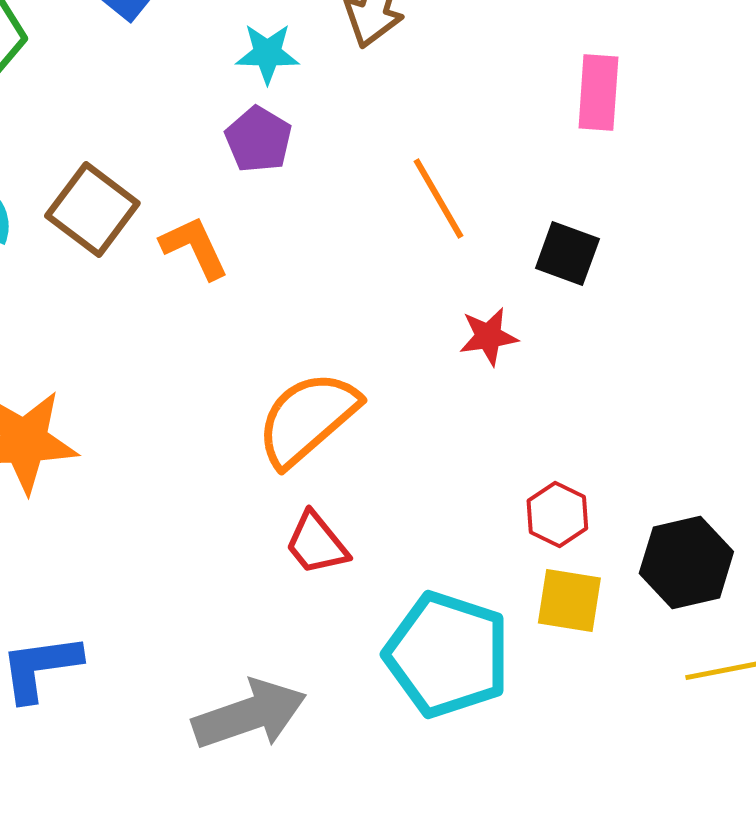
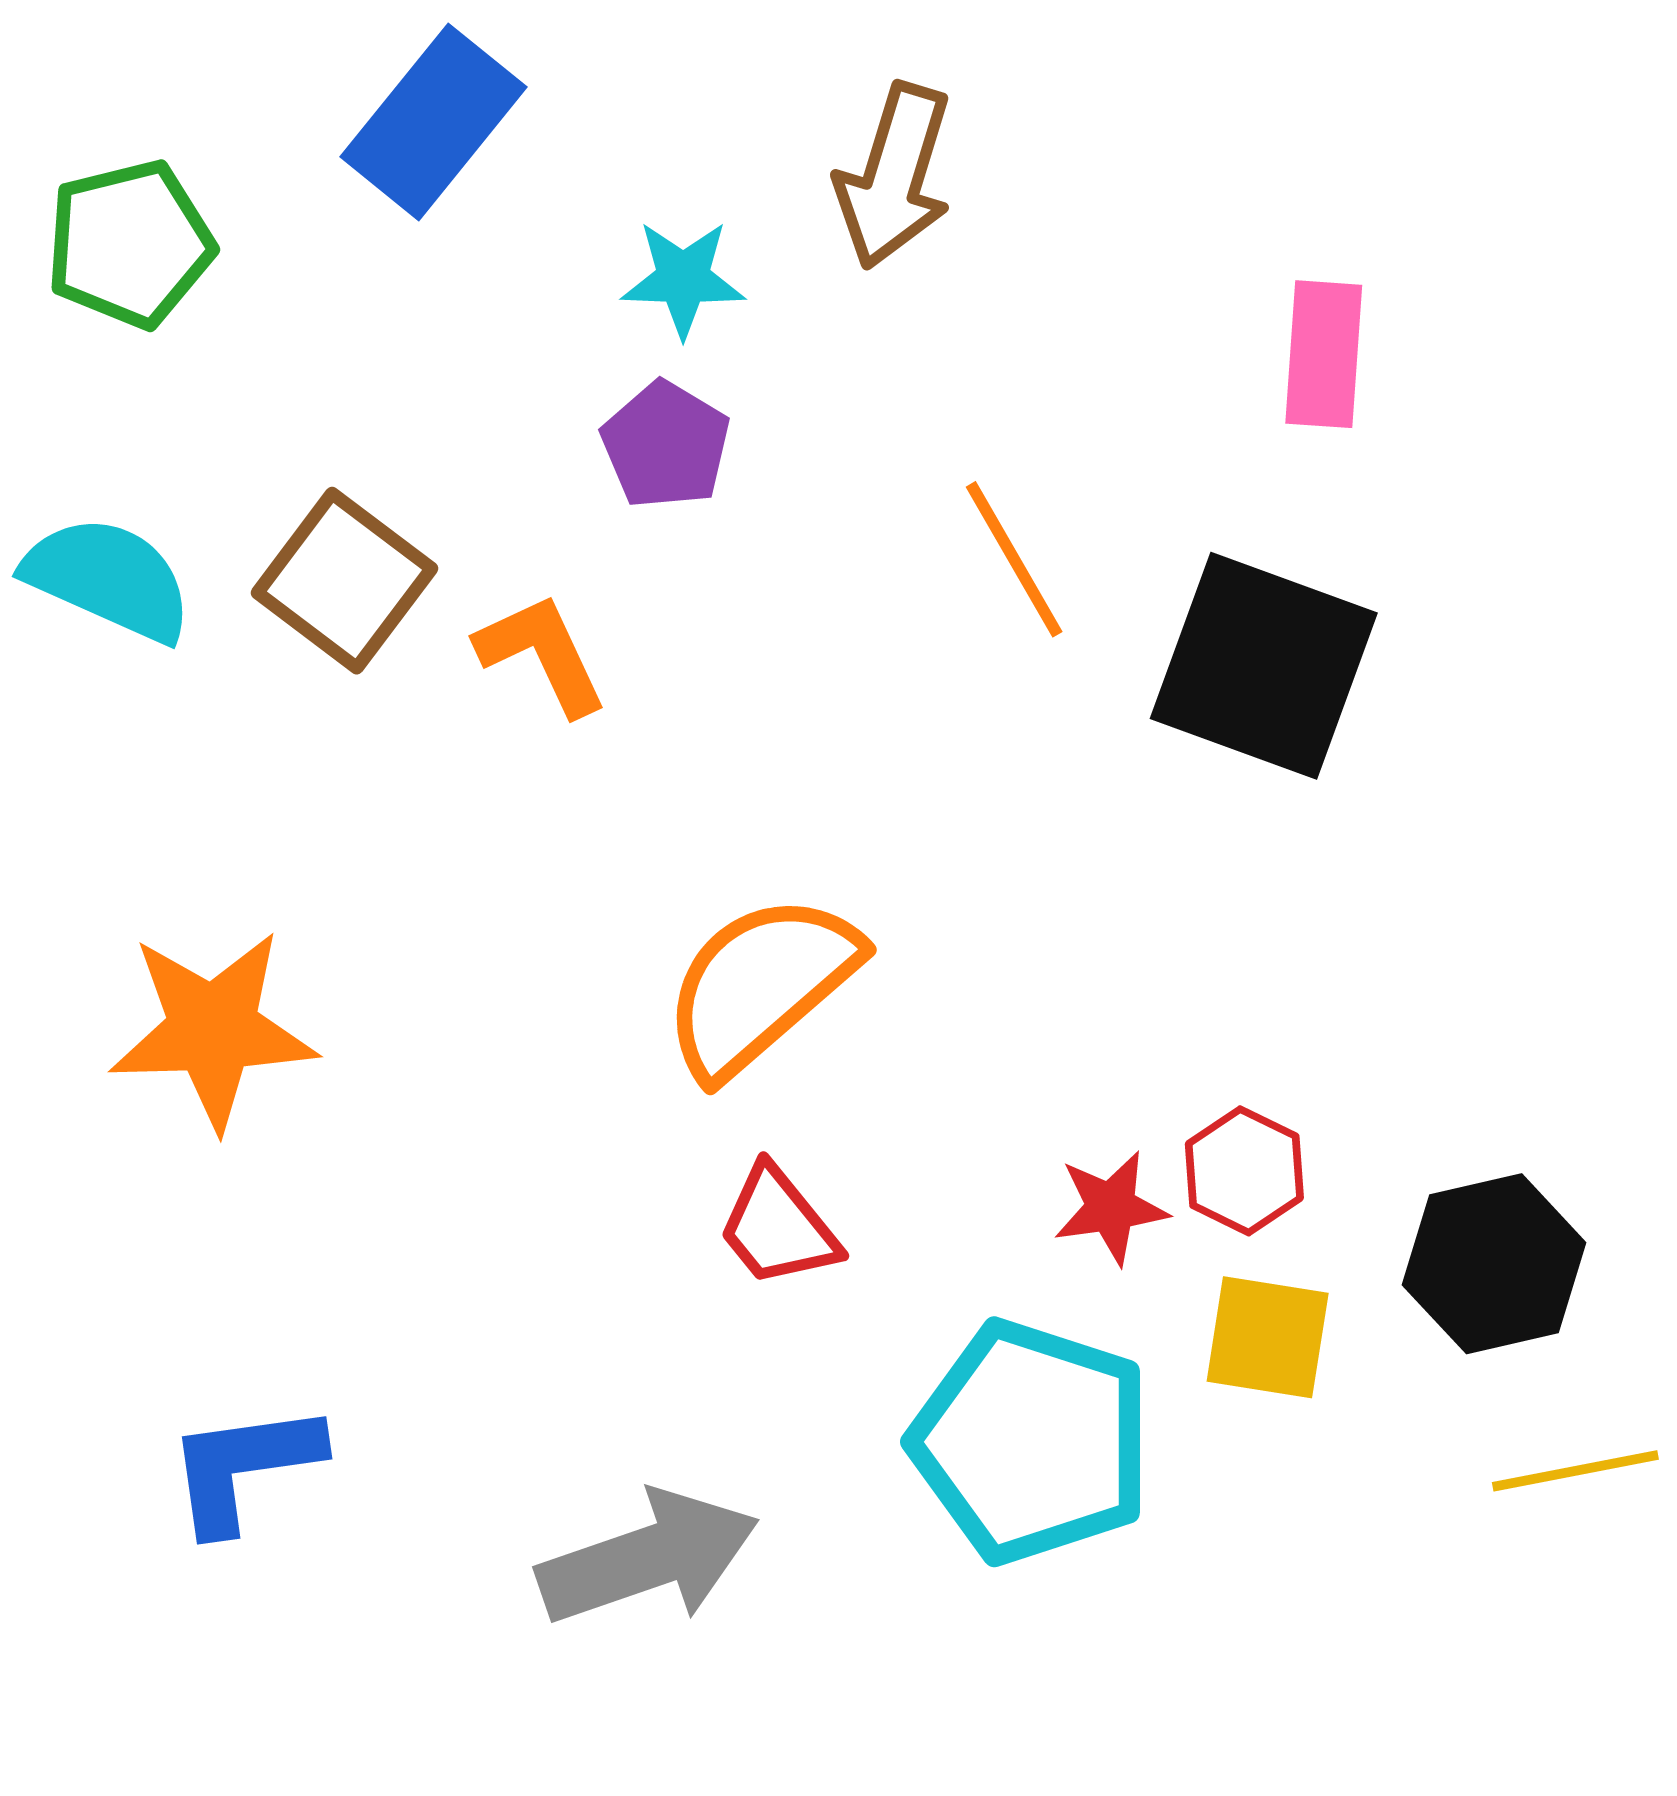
black square: (567, 253) -> (1264, 666), size x1.8
red star: (488, 336) -> (1111, 1208), moved

